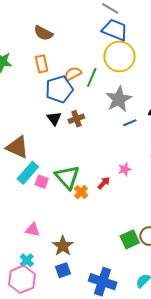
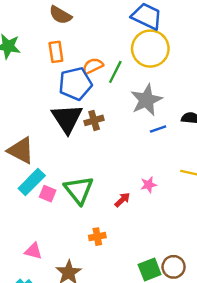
black triangle: (54, 119) -> (67, 119), size x1.8
orange cross: (81, 192) -> (97, 237), moved, turned 32

